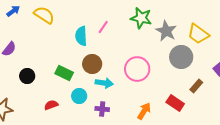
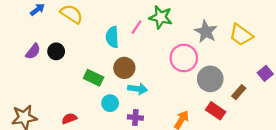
green star: (141, 18) -> (161, 17), moved
gray circle: (181, 57) -> (210, 79), moved
pink circle: (137, 69) -> (184, 58), moved
black circle: (27, 76) -> (56, 51), moved
red semicircle: (51, 105) -> (69, 119), moved

